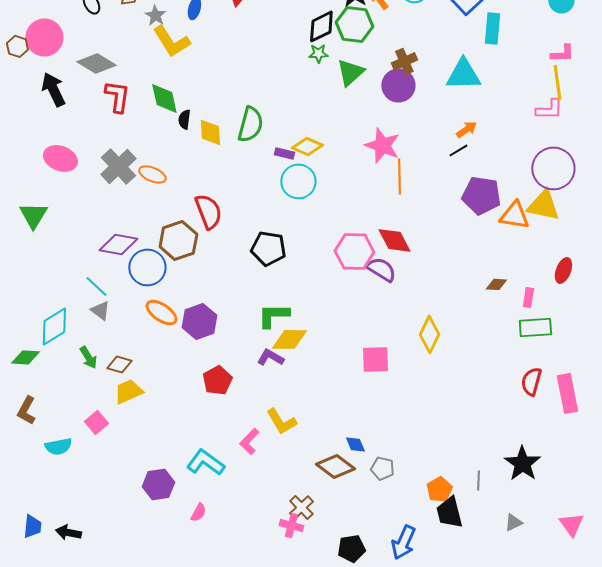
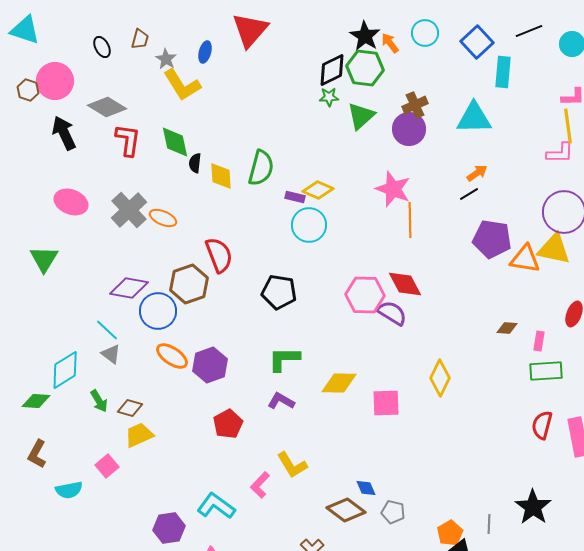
yellow diamond: (289, 339) -> (339, 383), moved

